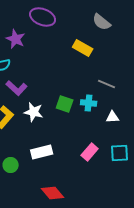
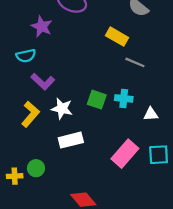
gray line: (107, 84) -> (135, 62), moved
white rectangle: (42, 152) -> (71, 140), moved
pink rectangle: (90, 152) -> (125, 154), size x1.4

